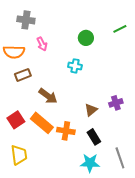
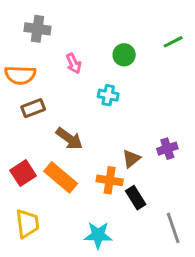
pink arrow: (42, 44) -> (74, 63), moved
orange cross: (66, 131) -> (110, 180), moved
cyan star: (90, 163) -> (98, 235), moved

